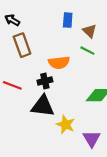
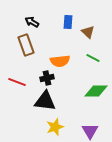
black arrow: (12, 20) -> (32, 22), moved
green line: (87, 51) -> (93, 58), moved
yellow star: (66, 125) -> (55, 127), moved, turned 30

